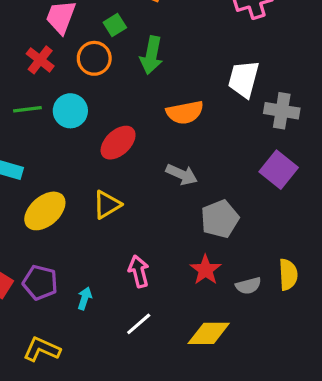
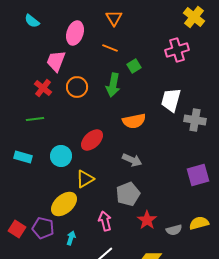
green square: (115, 25) -> (134, 66), moved
cyan circle: (70, 111) -> (61, 156), moved
purple square: (279, 170) -> (198, 175), moved, turned 35
yellow ellipse: (45, 211) -> (64, 204), moved
gray pentagon: (220, 219) -> (128, 194), moved
yellow semicircle: (288, 275) -> (199, 223), turned -102

